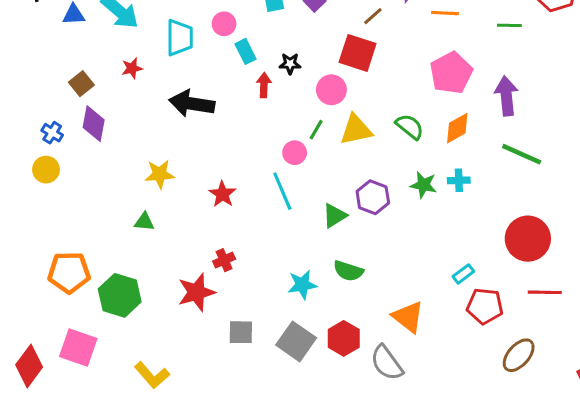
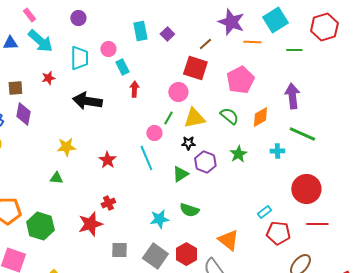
black star: (290, 64) -> (188, 143), moved
pink pentagon: (451, 73) -> (240, 80), moved
brown square: (81, 84) -> (15, 88), turned 35
cyan cross: (459, 180) -> (277, 151), moved
green star: (423, 185) -> (238, 154), turned 30

